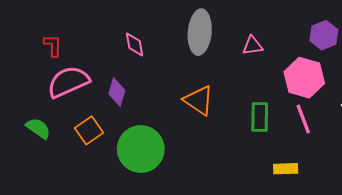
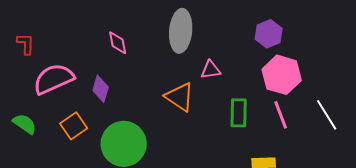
purple hexagon: (324, 35) -> (269, 34), moved
red L-shape: (53, 46) -> (26, 44), moved
pink triangle: (252, 46) -> (211, 70), moved

